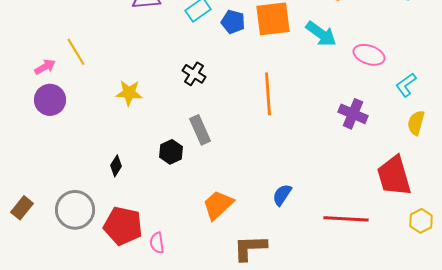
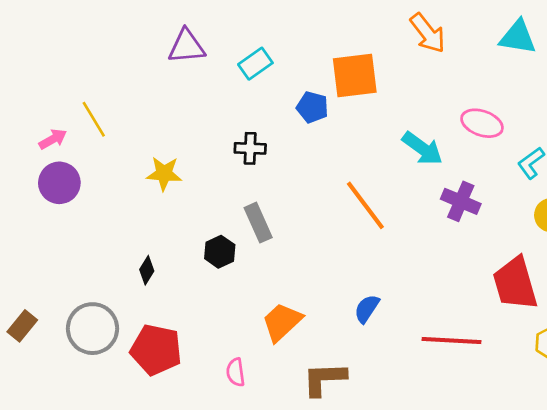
blue pentagon: (233, 22) -> (312, 107), moved
cyan arrow: (321, 34) -> (422, 148), moved
black cross: (194, 74) -> (250, 148), turned -30
orange line: (268, 94) -> (365, 205), moved, turned -33
pink semicircle: (157, 243) -> (236, 372), moved

